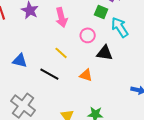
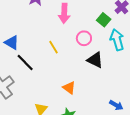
black line: (49, 74) -> (25, 63), moved
orange triangle: (86, 75) -> (69, 88), moved

